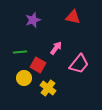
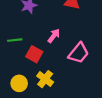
yellow circle: (24, 78) -> (19, 83), moved

